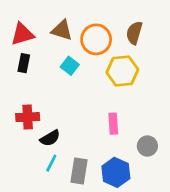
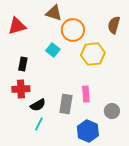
brown triangle: (62, 30) -> (54, 13), moved
brown semicircle: (134, 33) -> (114, 25), moved
black rectangle: (24, 63) -> (23, 64), moved
gray rectangle: (79, 171) -> (66, 104), moved

